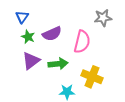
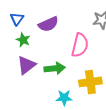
purple semicircle: (52, 34) -> (48, 24), moved
yellow cross: (92, 77) -> (90, 82), turned -30

